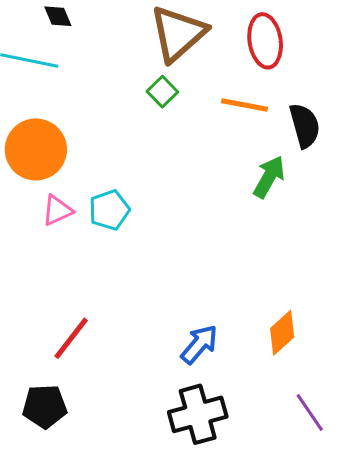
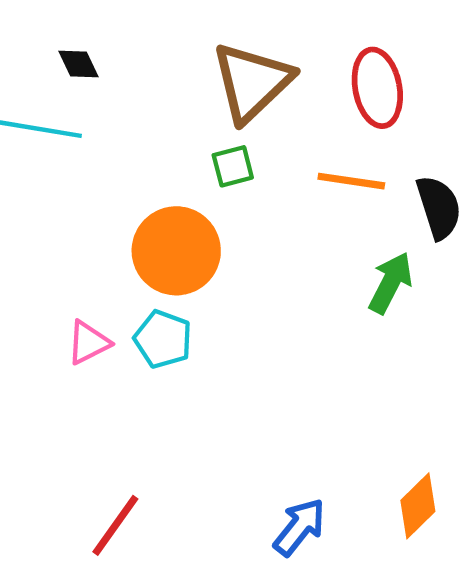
green square: (162, 92) -> (233, 166), turned 32
orange circle: (36, 149) -> (176, 251), moved
cyan pentagon: (109, 210) -> (163, 339), turned -30

